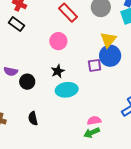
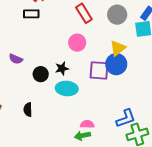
black rectangle: (16, 24) -> (31, 14), turned -49
pink circle: (58, 41) -> (77, 43), moved
purple square: (95, 65) -> (99, 70), size x1.5
black circle: (27, 82) -> (41, 74), moved

